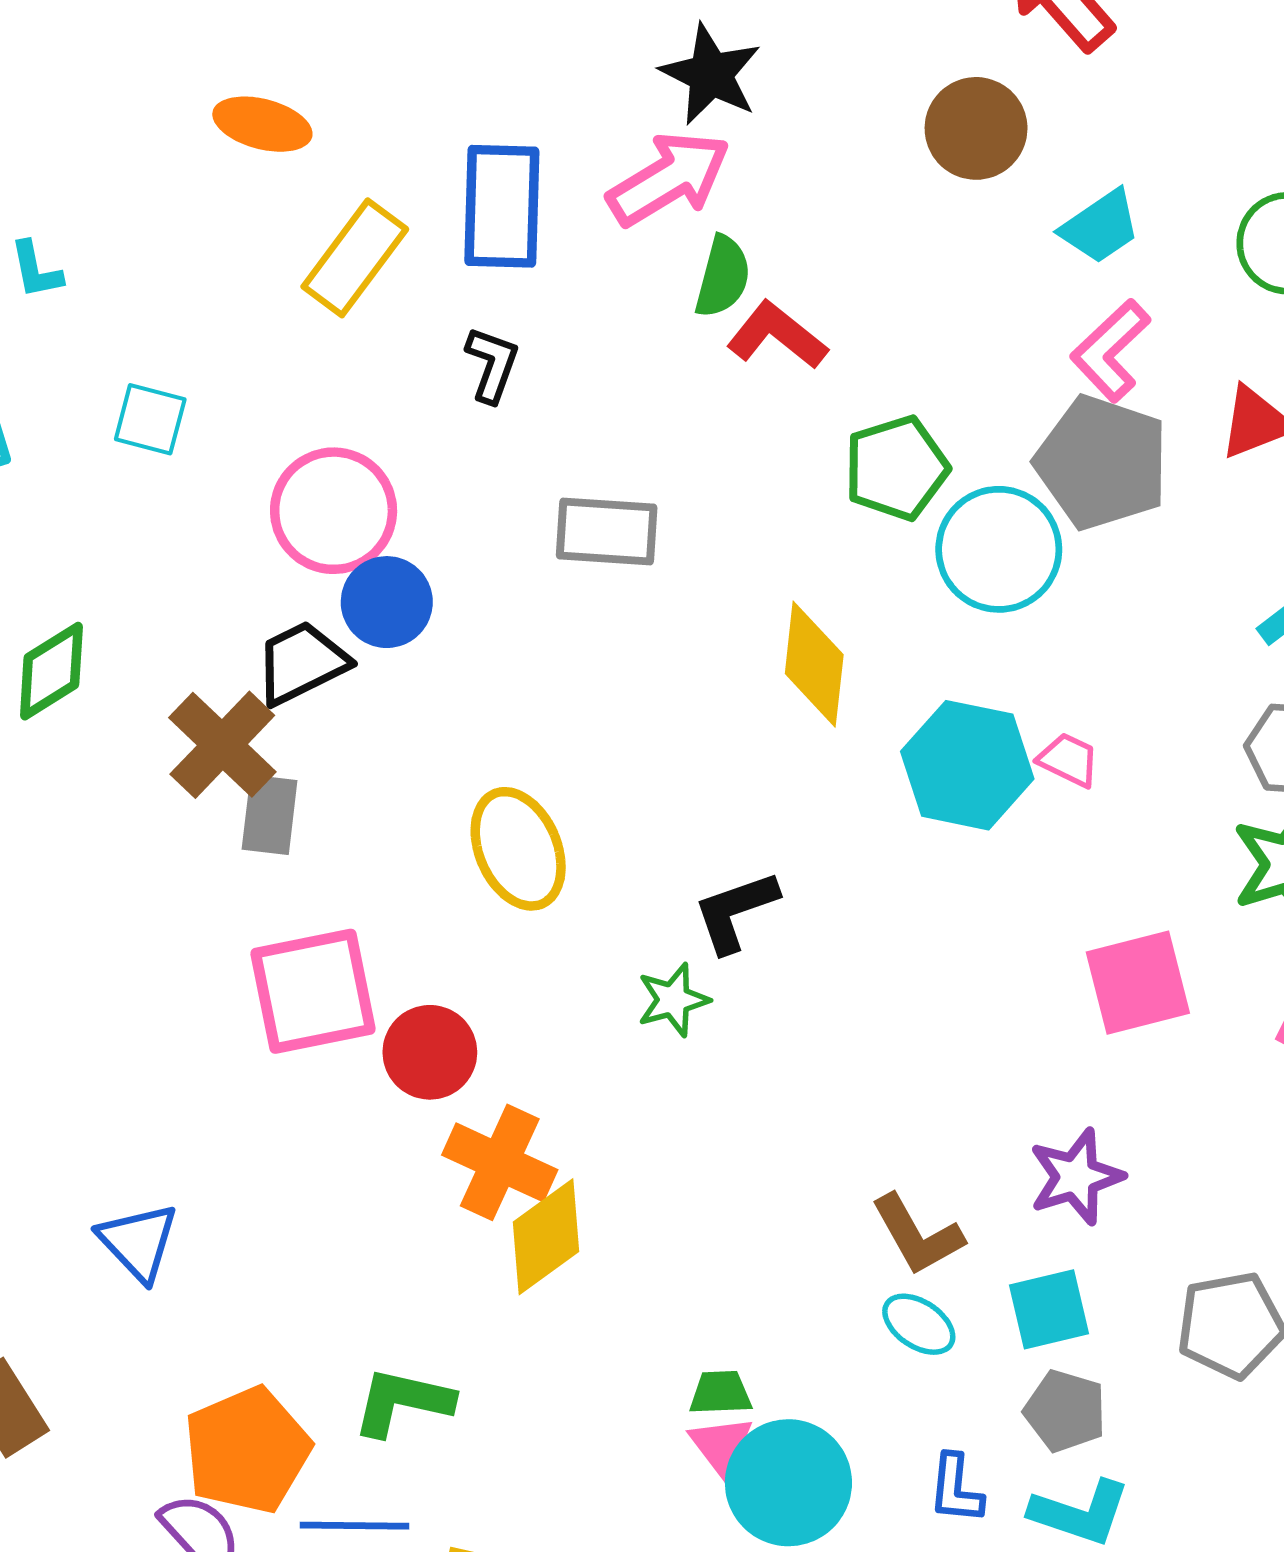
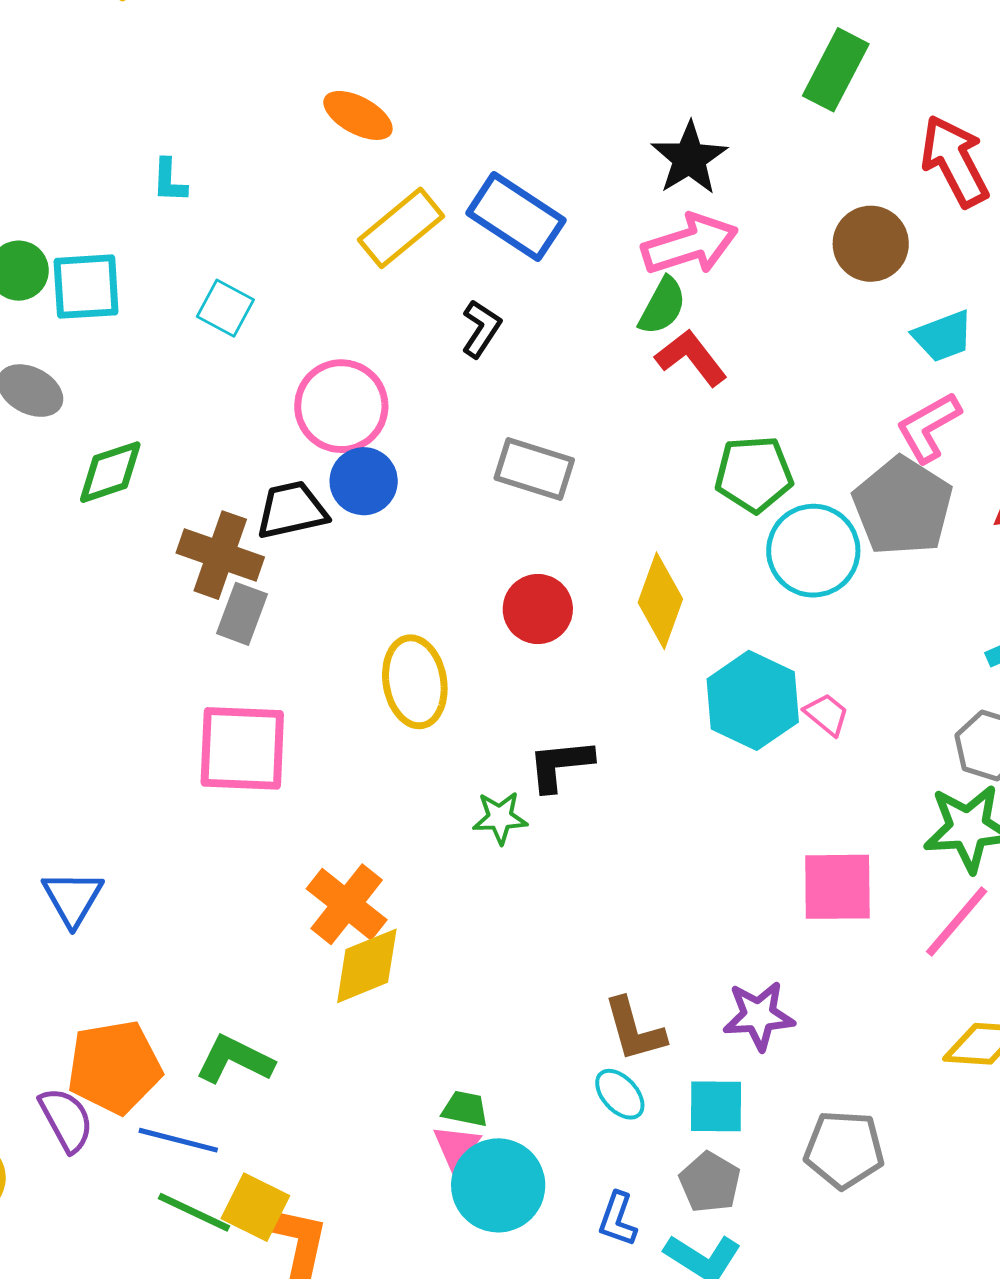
pink arrow: (669, 179) -> (690, 244), moved
blue rectangle: (502, 206) -> (516, 217), turned -72
brown cross: (222, 745) -> (220, 555), turned -38
red circle: (430, 1052) -> (538, 609), moved

